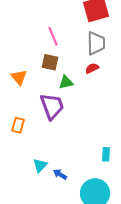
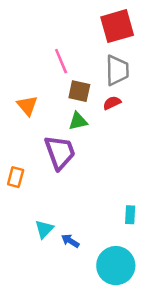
brown square: (50, 62) -> (79, 91), moved
orange triangle: (19, 77) -> (27, 105), moved

